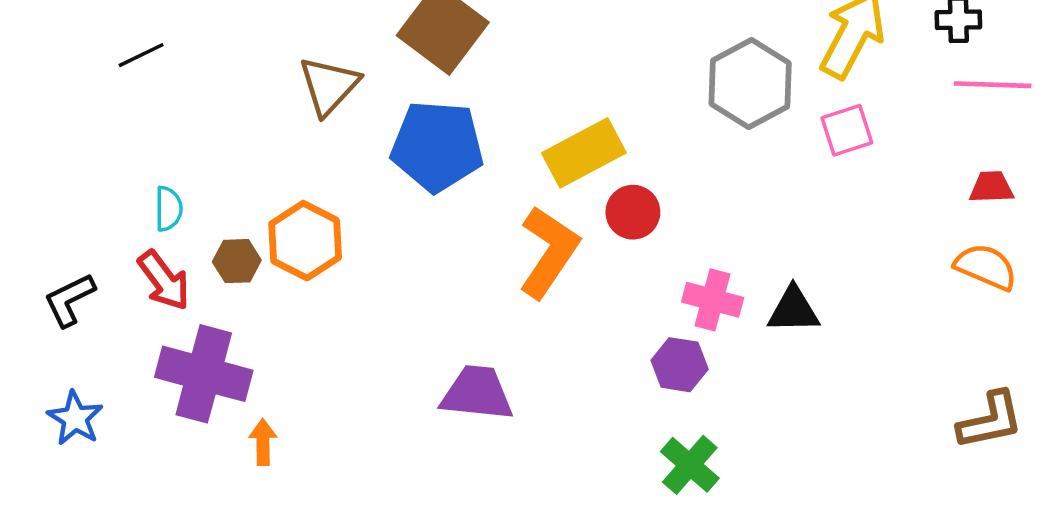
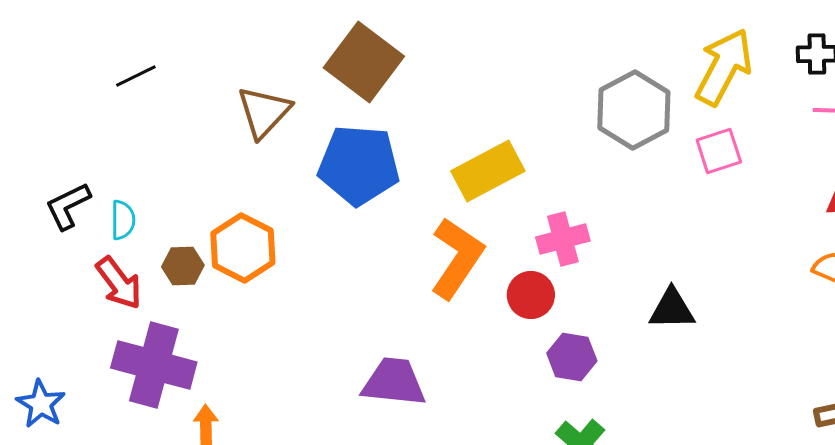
black line: (141, 55) -> (136, 76), moved
red circle: (633, 212) -> (531, 295), moved
black L-shape: (69, 300) -> (68, 206), moved
pink cross: (713, 300) -> (563, 239), moved, turned -30

